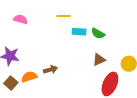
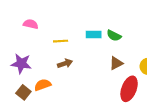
yellow line: (64, 16) -> (61, 41), moved
brown arrow: (50, 70) -> (65, 63), moved

